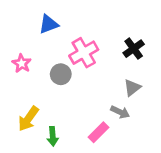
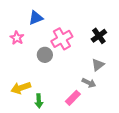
pink star: (22, 63) -> (17, 38), moved
yellow arrow: (28, 119) -> (21, 88), turned 36

